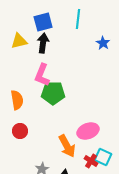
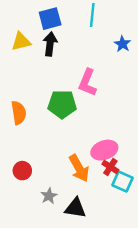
pink L-shape: (42, 75) -> (87, 83), moved
red circle: (20, 131) -> (22, 171), moved
red cross: (91, 161) -> (110, 167), moved

